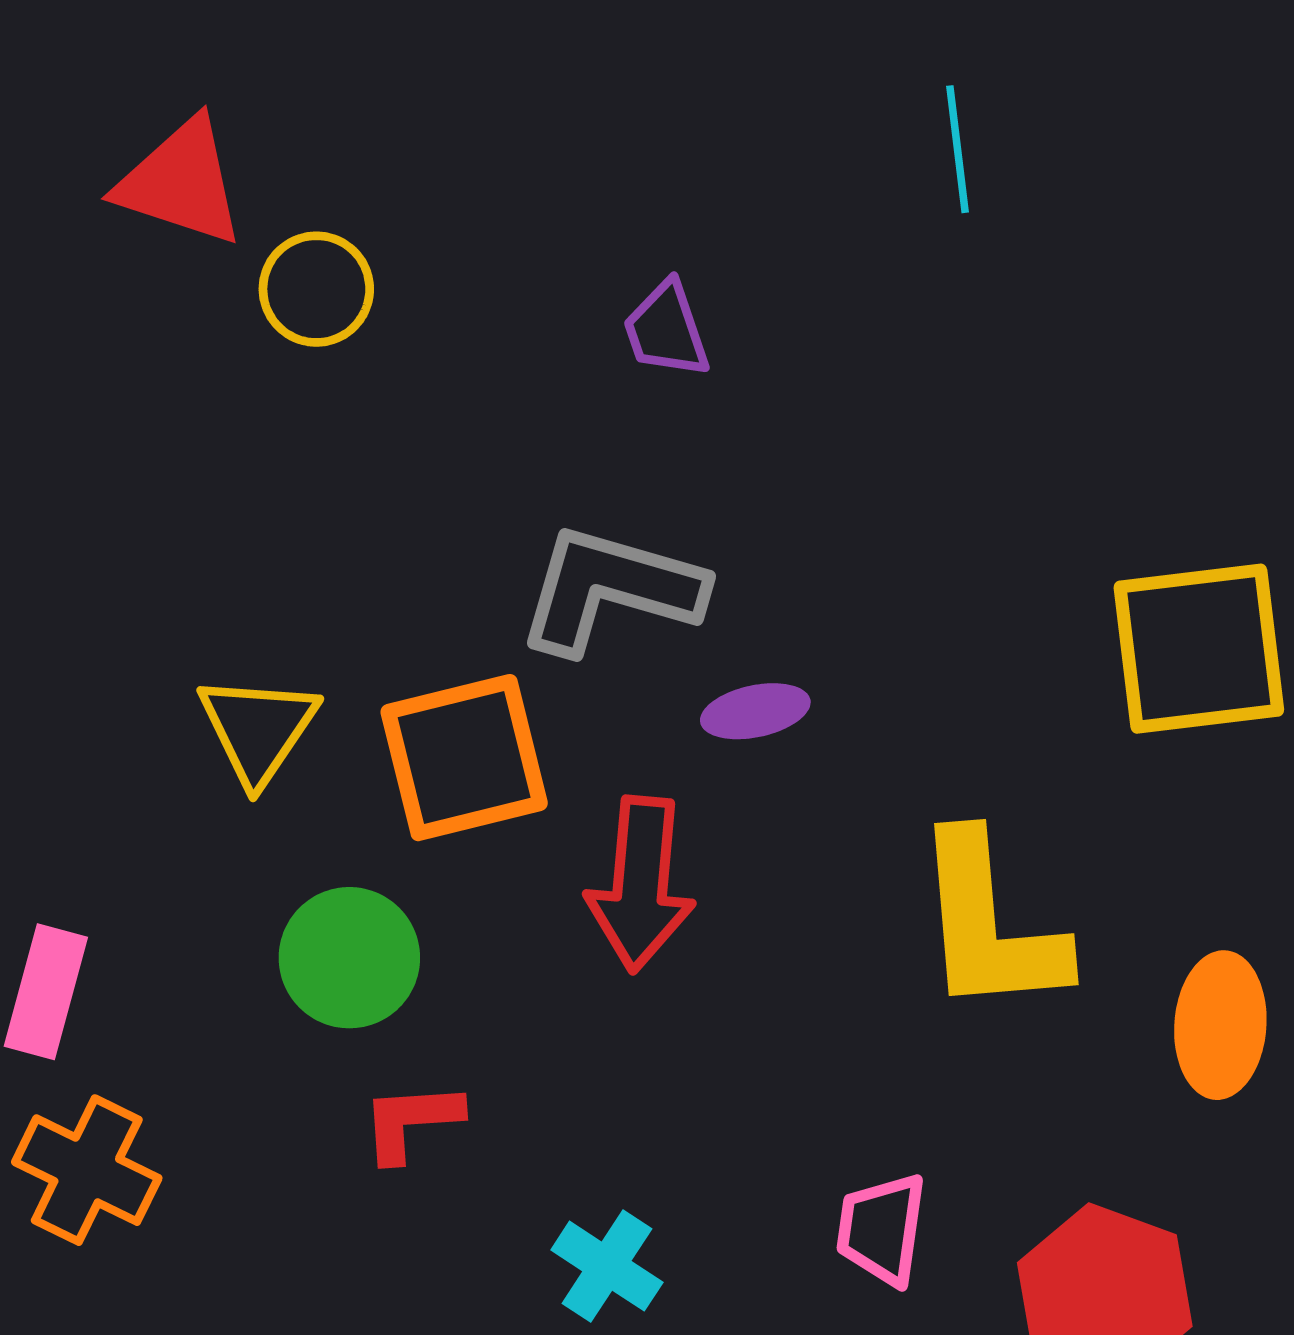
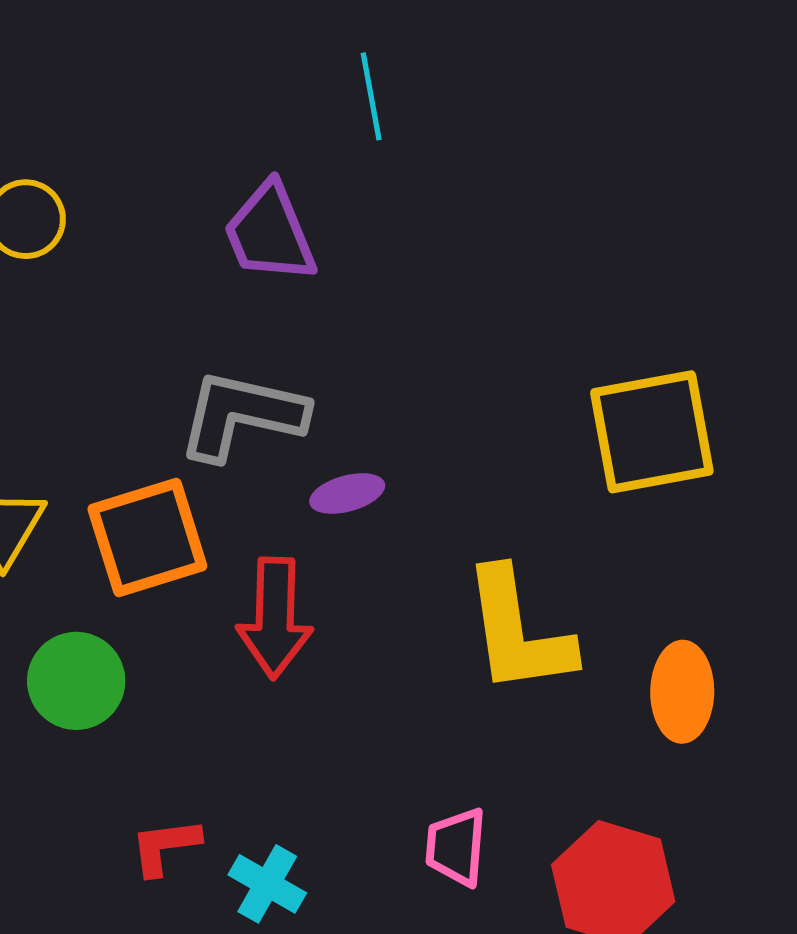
cyan line: (957, 149) -> (371, 96), moved
purple trapezoid: (666, 330) -> (270, 233), size x1.5
red L-shape: (411, 1121) -> (165, 846), moved

